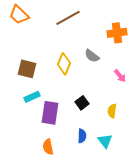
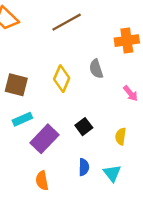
gray semicircle: (92, 56) -> (96, 69), turned 35
purple rectangle: (50, 113) -> (45, 139), turned 35

